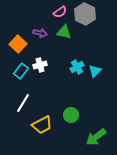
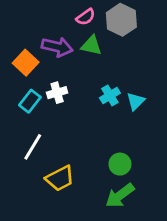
purple arrow: (40, 33) -> (57, 47), size x1.5
green circle: (71, 115) -> (120, 164), moved
green arrow: (96, 137) -> (120, 196), moved

